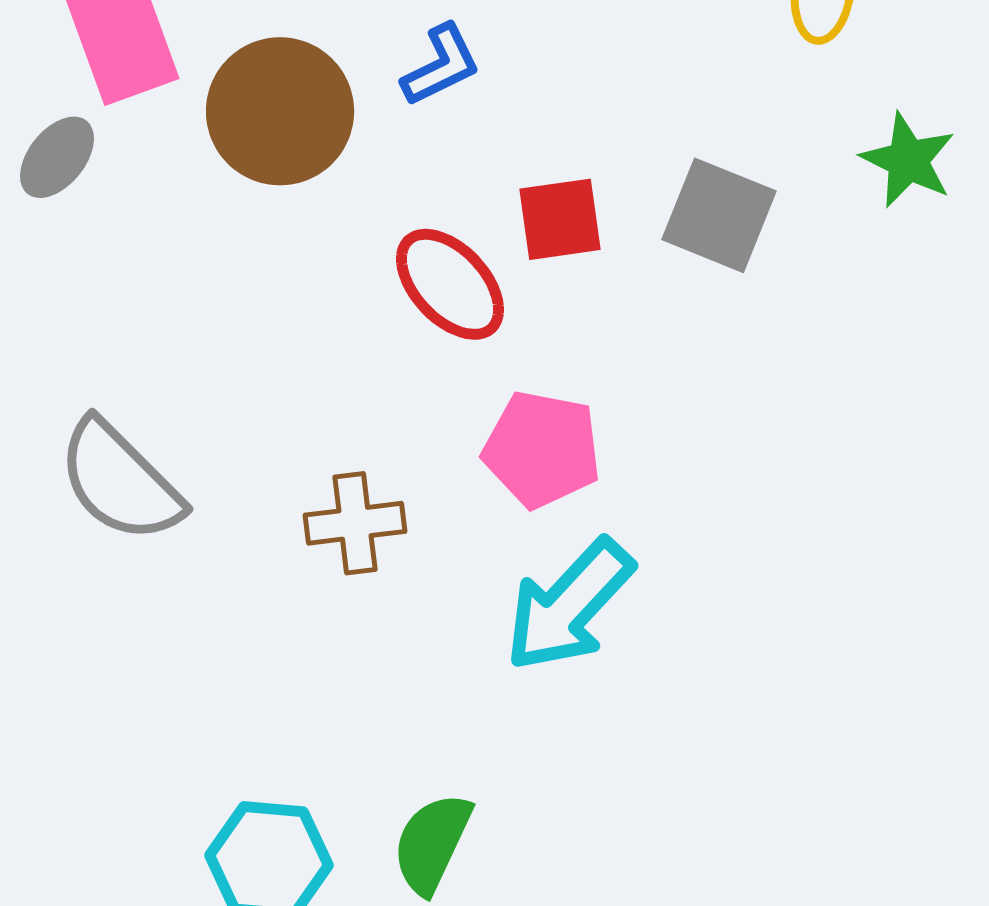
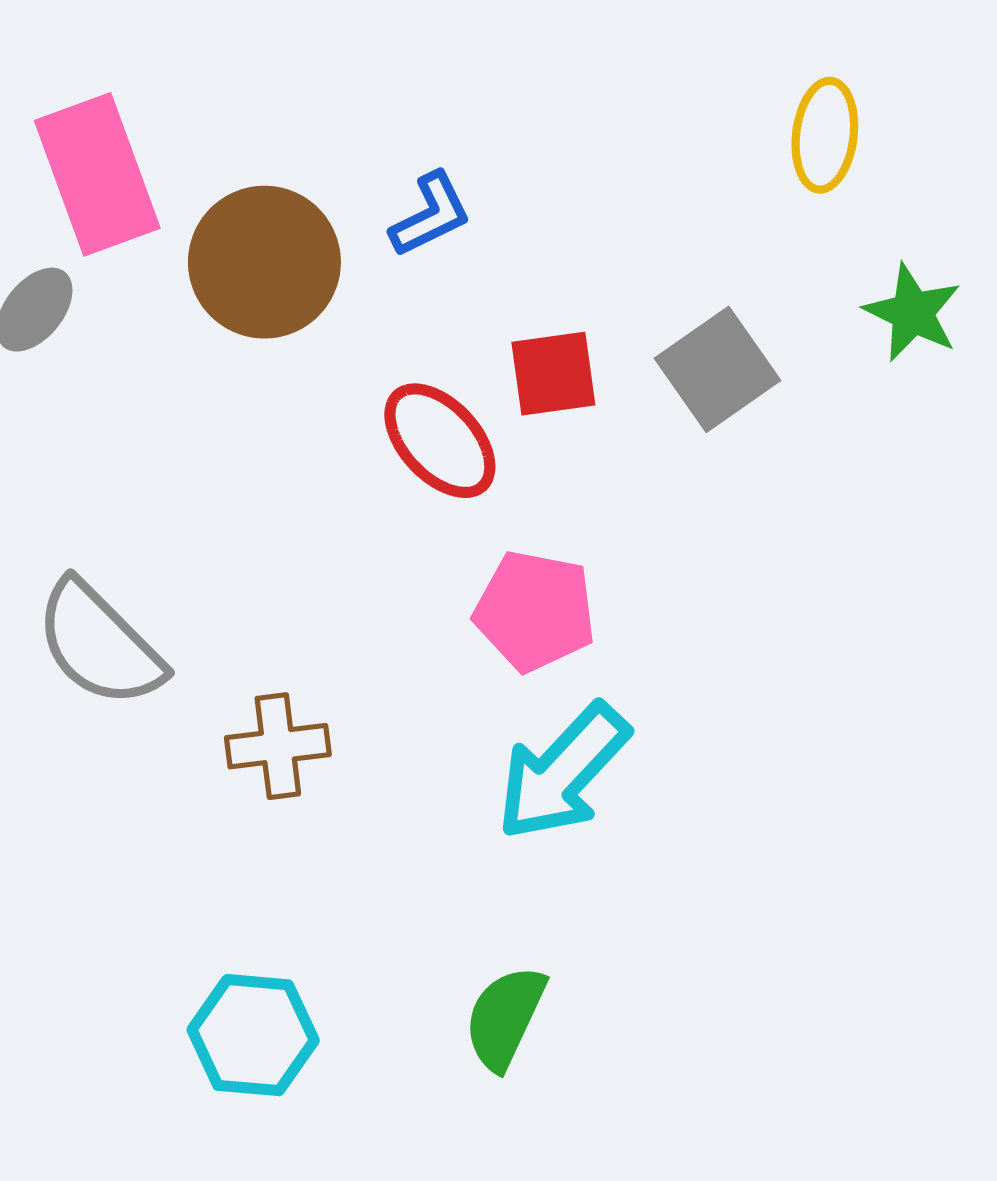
gray square: (719, 215) -> (717, 369), turned 33
brown cross: (355, 523) -> (278, 746), moved
green semicircle: (432, 843) -> (505, 1018), moved

